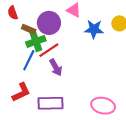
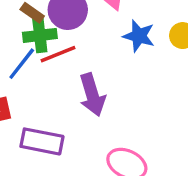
purple arrow: (56, 67) -> (92, 95), moved, size x1.4

